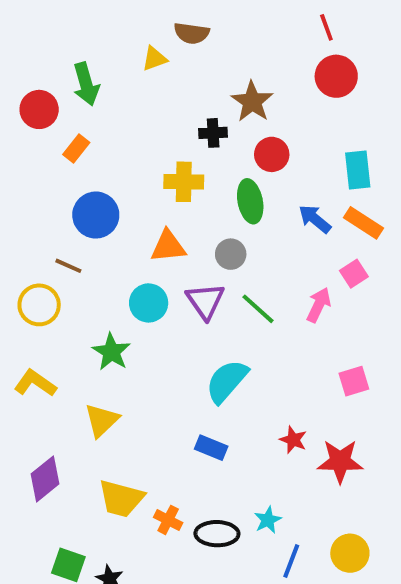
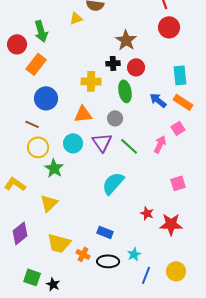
black cross: (213, 133) -> (113, 63), moved
orange rectangle: (76, 149) -> (36, 64), size x1.5
yellow circle: (39, 305) -> (38, 147), moved
blue rectangle: (211, 448) -> (105, 232), moved

